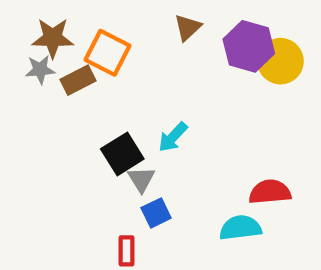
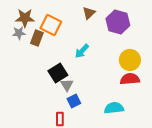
yellow circle: (280, 61) -> (130, 60), moved
brown rectangle: (78, 80) -> (37, 38), turned -42
cyan arrow: (173, 137) -> (82, 51), moved
red semicircle: (270, 192) -> (130, 79), moved

